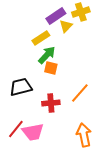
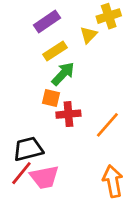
purple rectangle: (56, 16) -> (47, 21), moved
orange square: (51, 68) -> (51, 98), moved
black trapezoid: (21, 87) -> (28, 149), moved
red cross: (51, 103) -> (68, 114), moved

